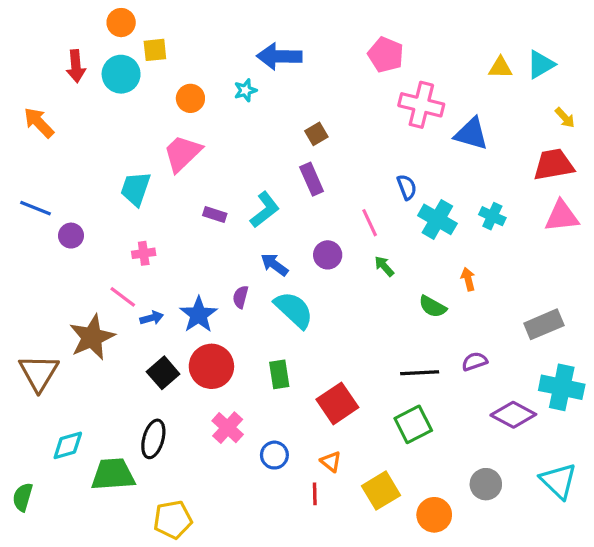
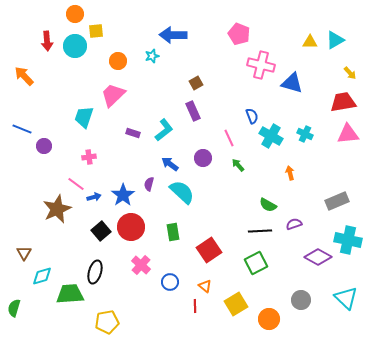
green semicircle: (433, 307) -> (268, 205), moved
brown triangle: (39, 373) -> (24, 253), moved, size x0.6

